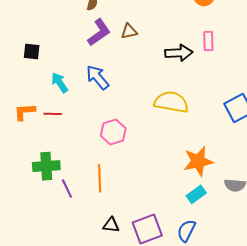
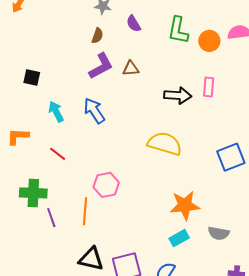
red line: (53, 114) -> (58, 154), moved, turned 30
pink hexagon: (113, 132) -> (106, 185), moved
black triangle: (111, 225) -> (91, 259), size x1.5

